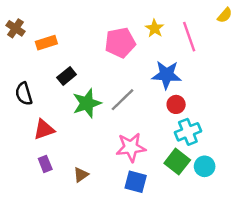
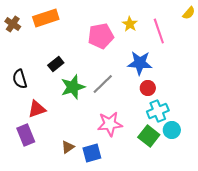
orange rectangle: (46, 43) -> (46, 18), moved, size x1.4
purple rectangle: (45, 164) -> (26, 135), moved, size x1.5
cyan circle: (205, 166) -> (172, 130), moved
blue square: (136, 182) -> (92, 153), moved, turned -30

